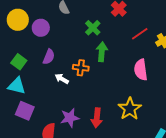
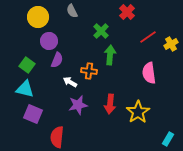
yellow circle: (18, 20) -> (38, 17), moved
purple circle: (41, 28) -> (49, 41), moved
purple star: (70, 118) -> (78, 105), moved
red arrow: (97, 118) -> (110, 104), moved

